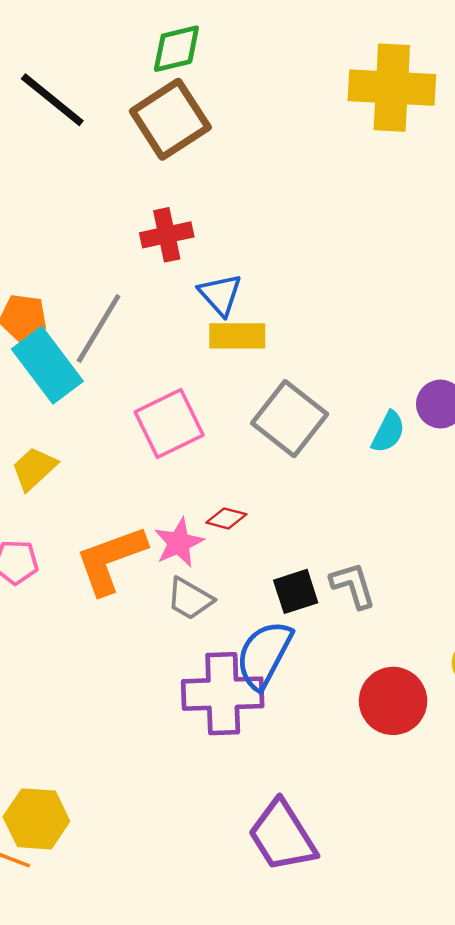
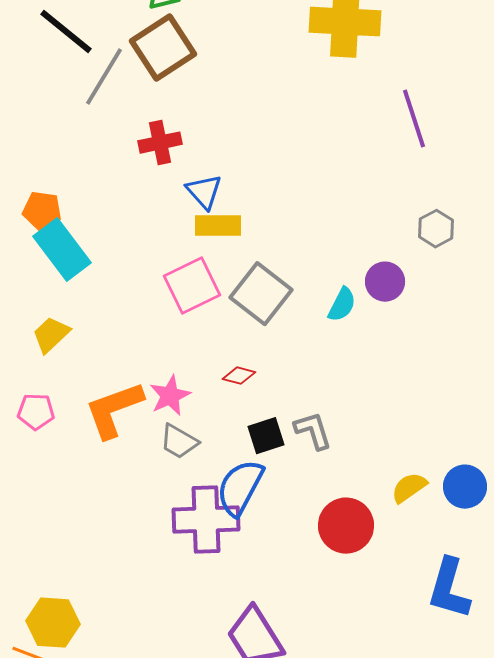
gray line: (99, 329) -> (104, 77), moved
pink square: (169, 423) -> (192, 286), moved
red diamond: (226, 518) -> (239, 376), moved

